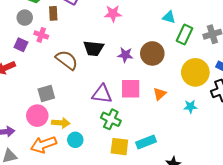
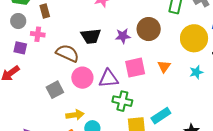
pink circle: (37, 116) -> (82, 78), moved

